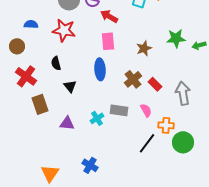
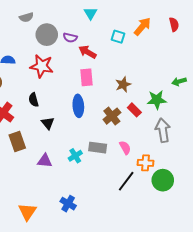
green star: (176, 38) -> (157, 100), moved
red rectangle: (155, 84) -> (134, 110), moved

